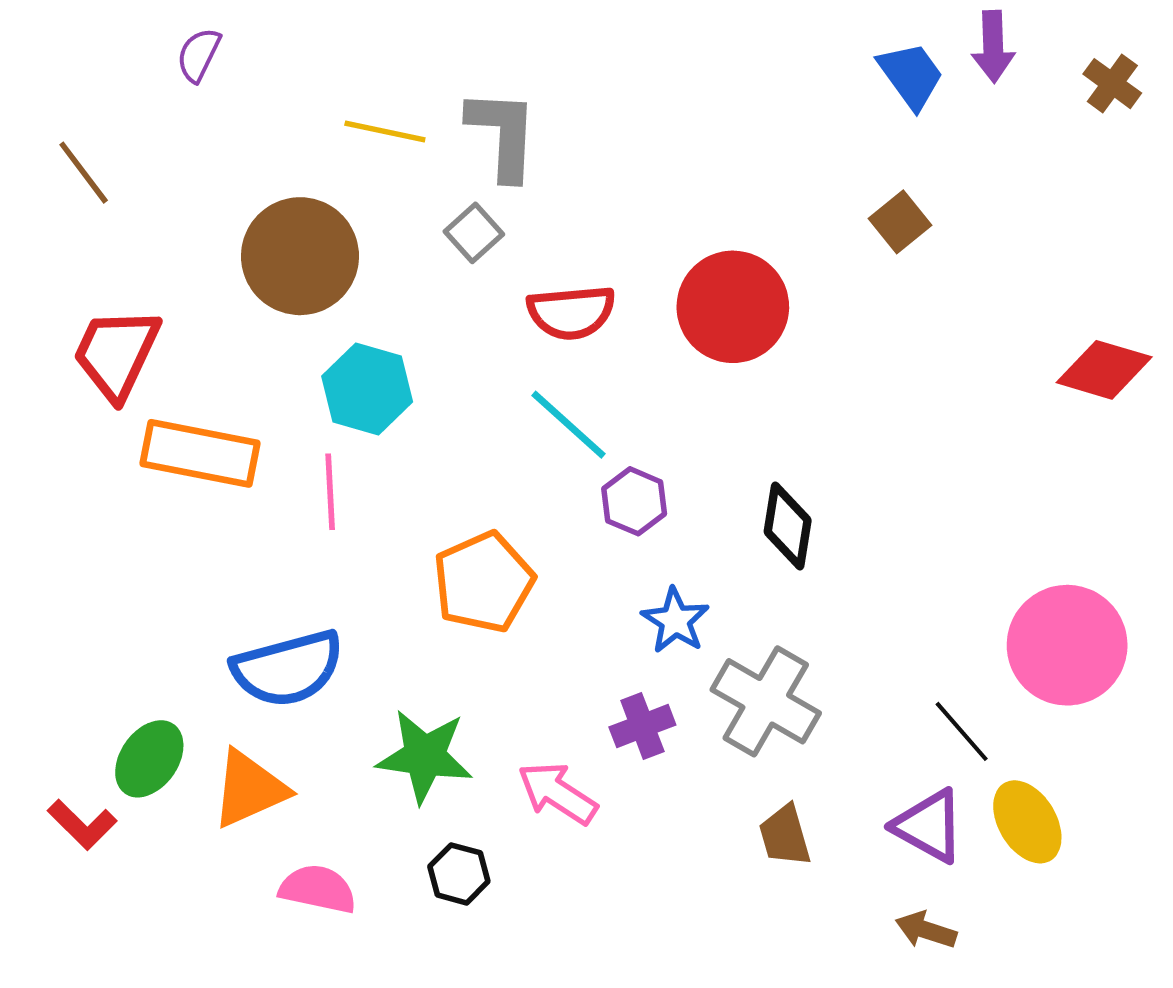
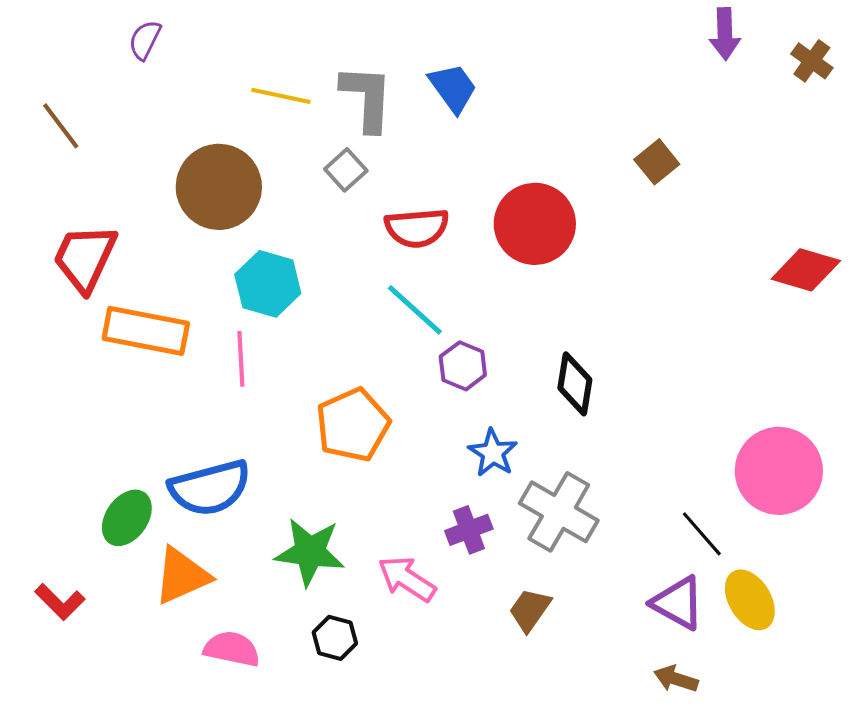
blue trapezoid: (911, 75) -> (453, 88), moved
green ellipse: (149, 759) -> (127, 518), moved
brown trapezoid: (785, 836) -> (530, 610), moved, turned 51

